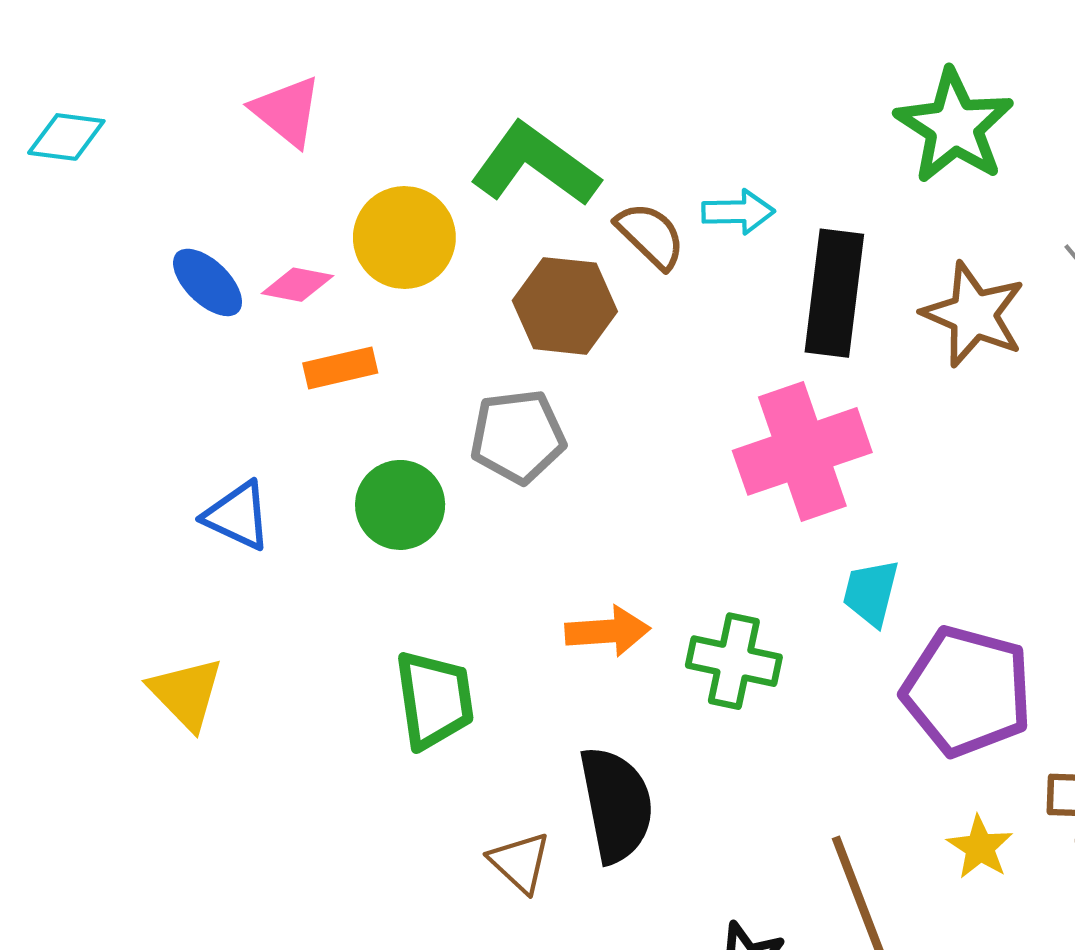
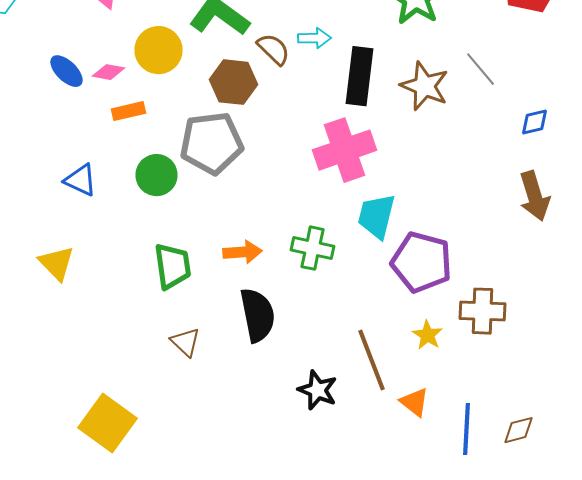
gray pentagon: (518, 436) -> (212, 143), size x1.4
cyan trapezoid: (871, 593) -> (376, 216), size x1.4
orange arrow: (608, 631) -> (242, 252), moved
brown triangle: (520, 862) -> (186, 342), moved

